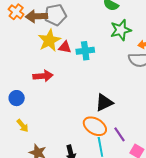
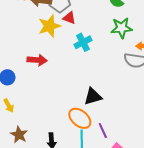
red triangle: (65, 47) -> (69, 18), moved
cyan cross: (85, 51) -> (83, 42), turned -30

